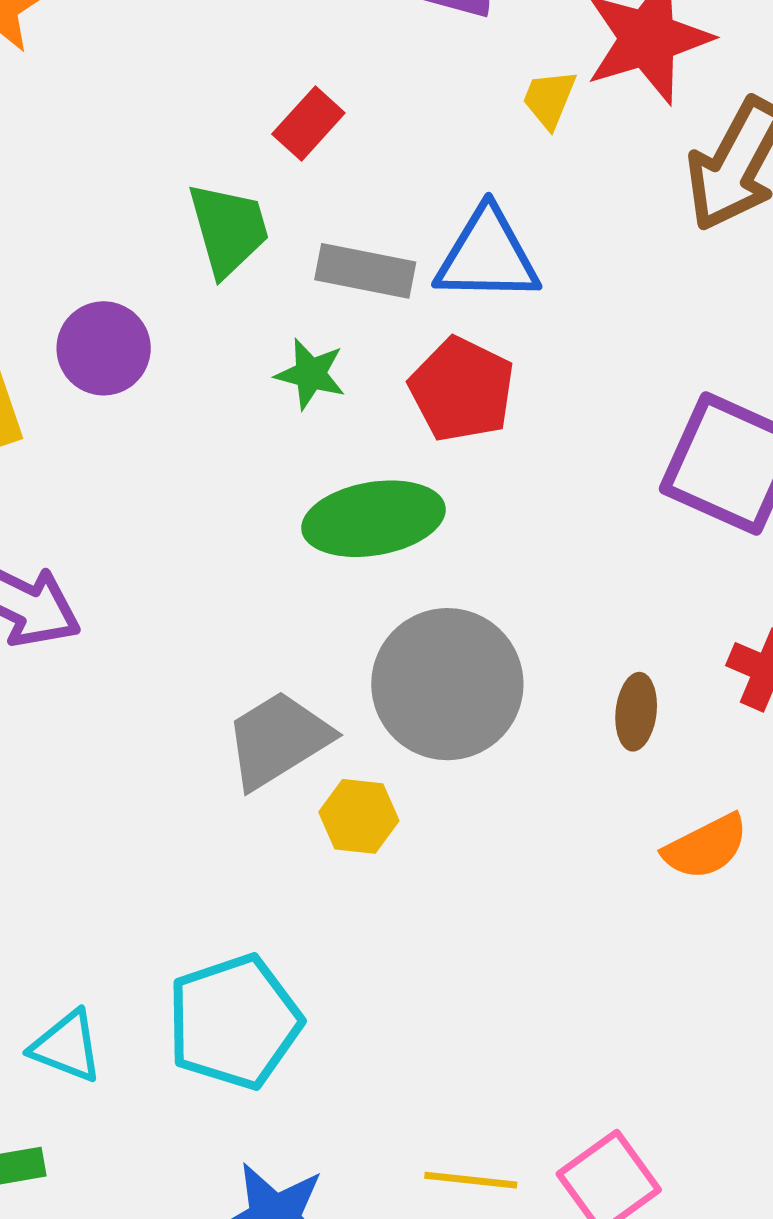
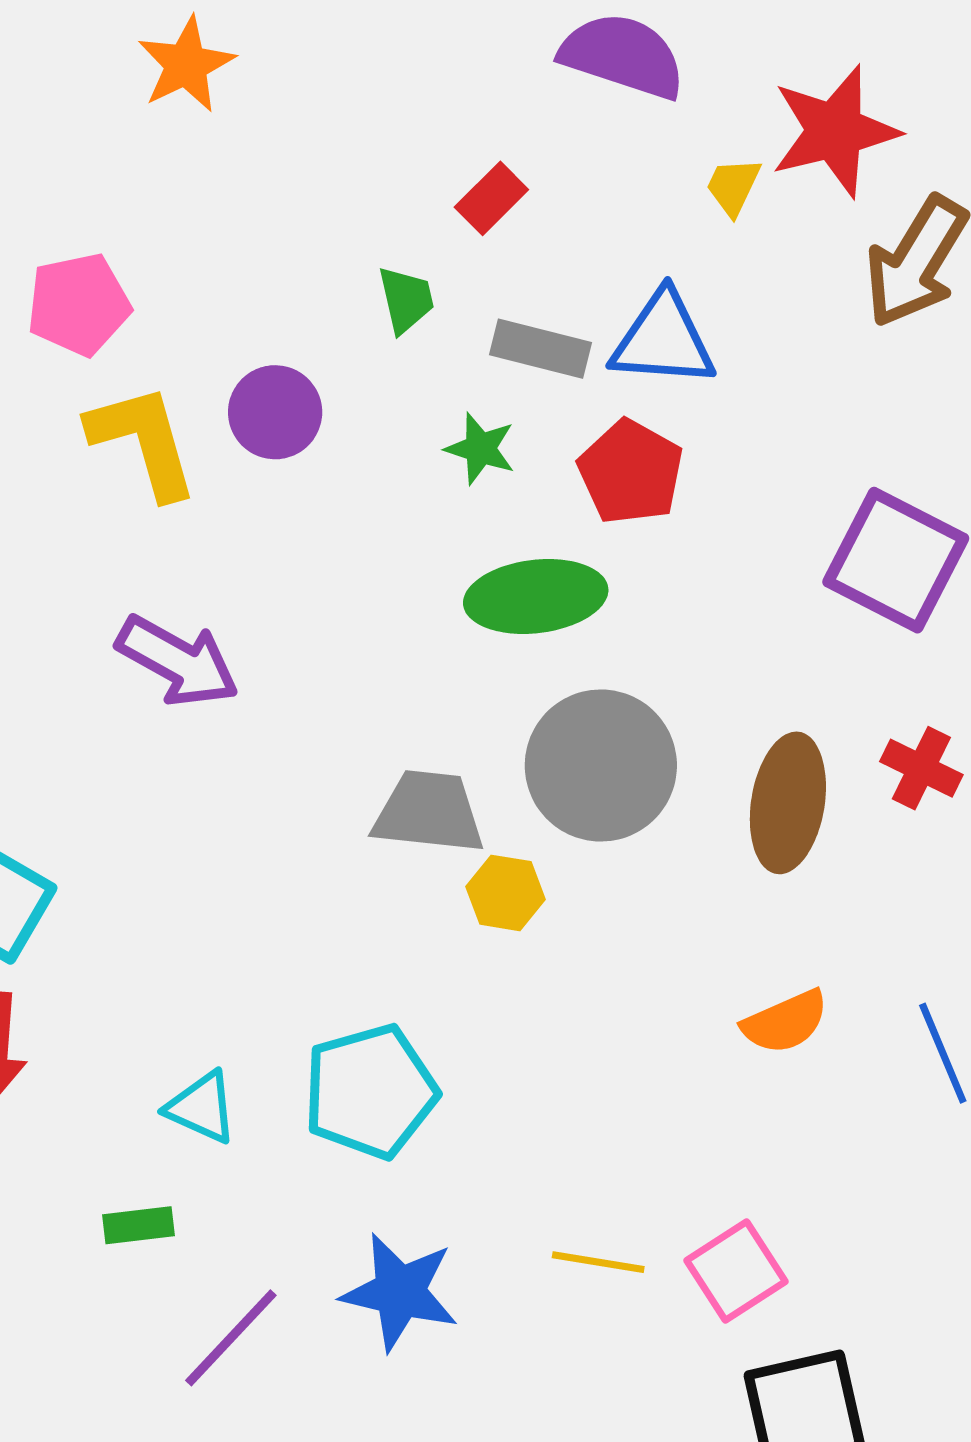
green trapezoid: (228, 229) -> (406, 300), size x0.7
brown ellipse: (636, 712) -> (788, 803), size x1.8
gray trapezoid: (278, 740) -> (429, 812), turned 35
orange semicircle: (706, 847) -> (785, 1022), moved

